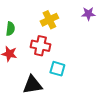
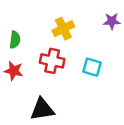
cyan square: (57, 69) -> (92, 67), moved

